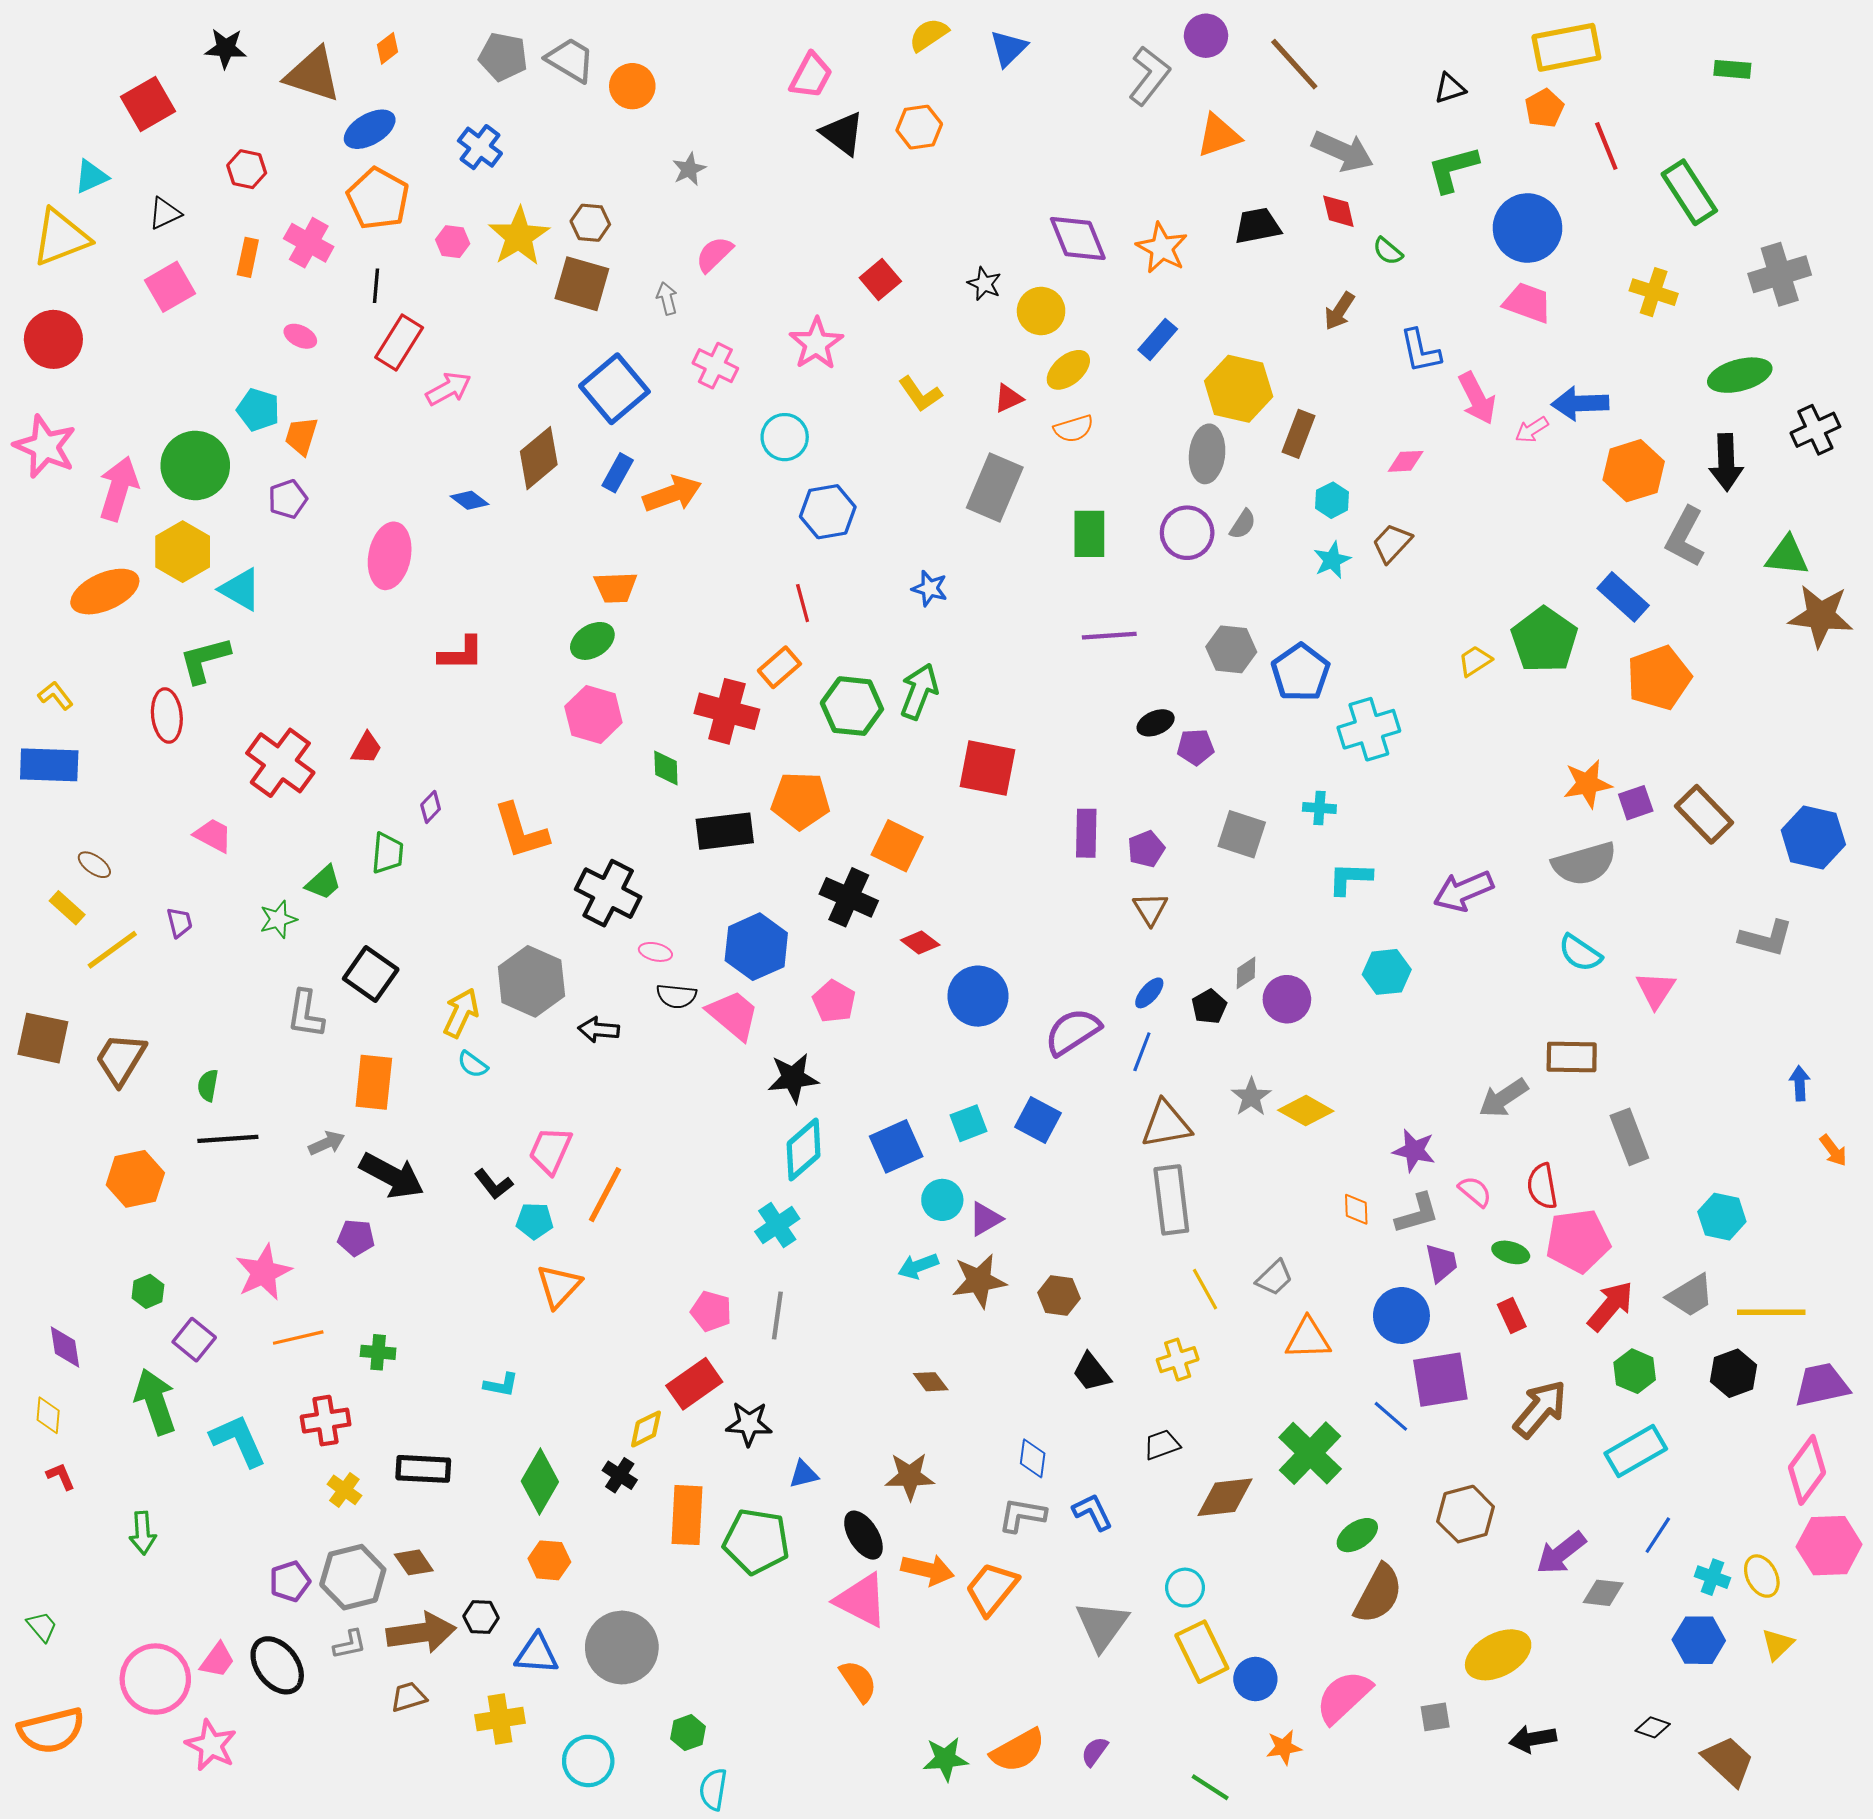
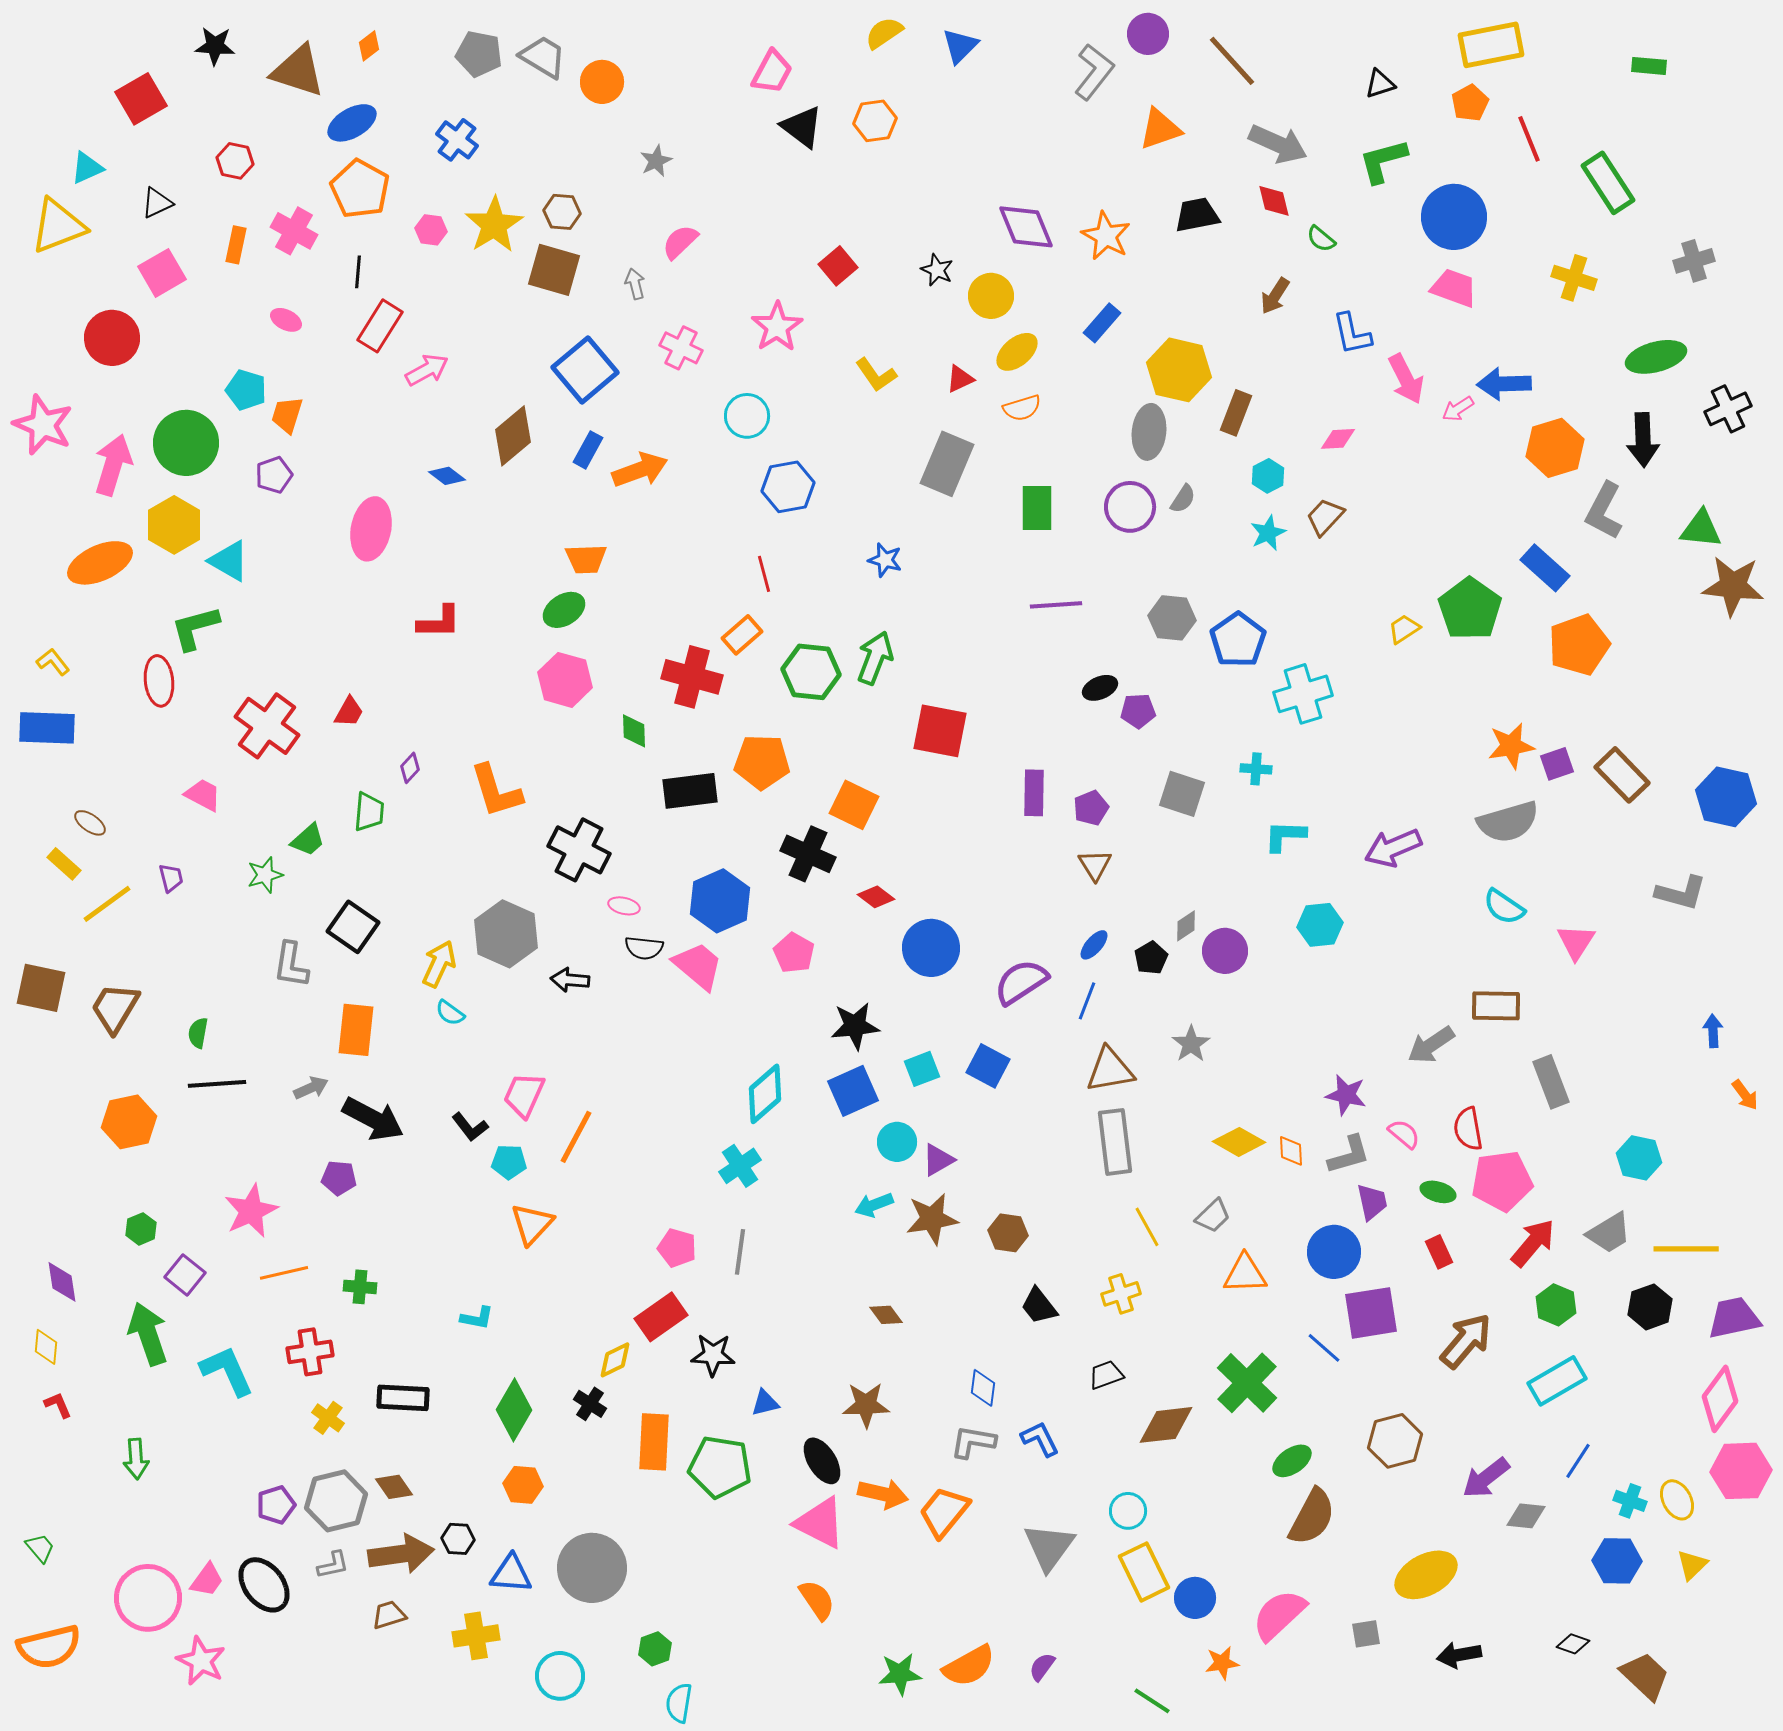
gray cross: (1780, 274) -> (1694, 261), size x0.7
red circle: (53, 339) -> (112, 338), moved
black star: (793, 1078) -> (855, 1026), moved
yellow diamond: (1306, 1111) -> (1239, 1142), moved

